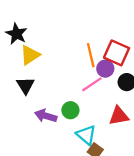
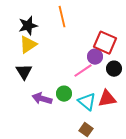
black star: (16, 34) -> (28, 26), moved, turned 30
orange line: (91, 55) -> (62, 17), moved
cyan triangle: (86, 135) -> (87, 102), moved

